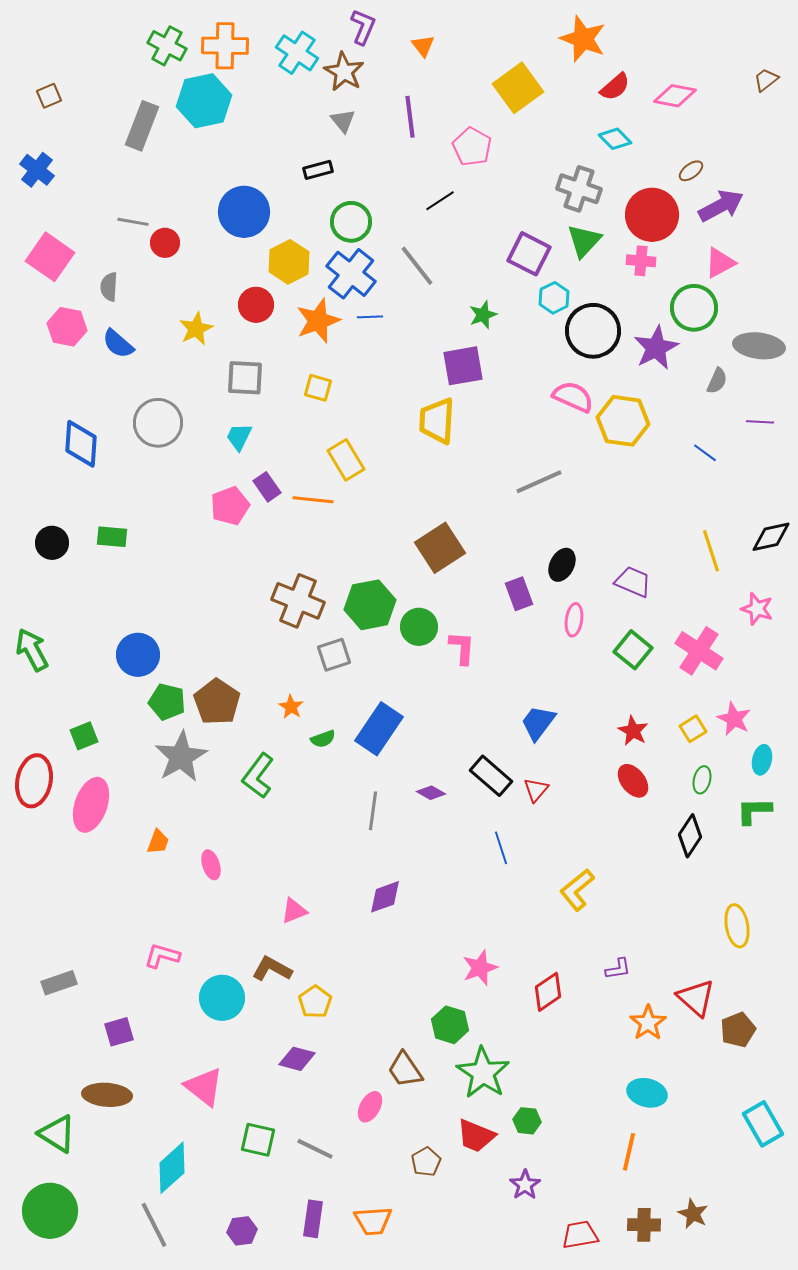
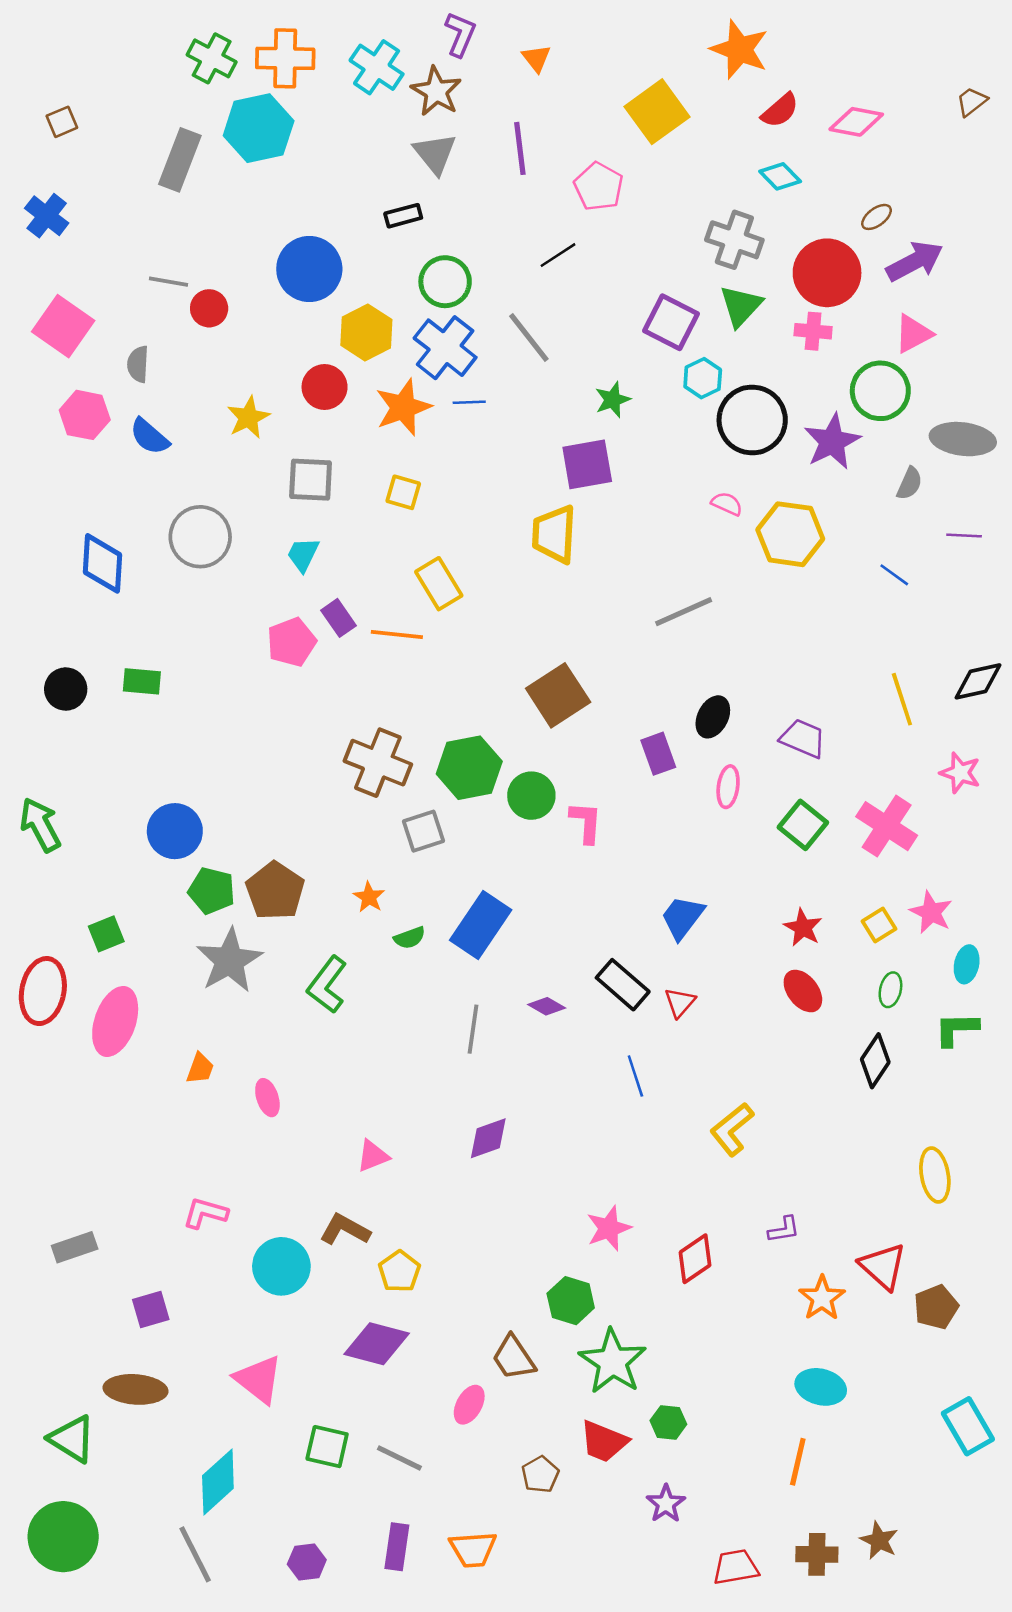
gray triangle: (343, 121) -> (435, 154), size x1.4
pink semicircle: (573, 397) -> (727, 504), size x0.6
purple diamond: (297, 1059) -> (377, 1344), size x1.4

